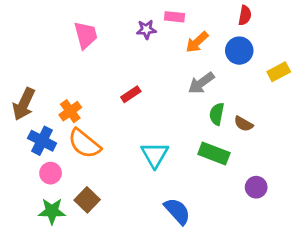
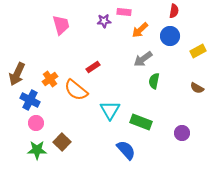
brown semicircle: (243, 124) -> (197, 88), moved
orange semicircle: (84, 144) -> (76, 90), moved
green rectangle: (214, 153) -> (141, 122), moved

